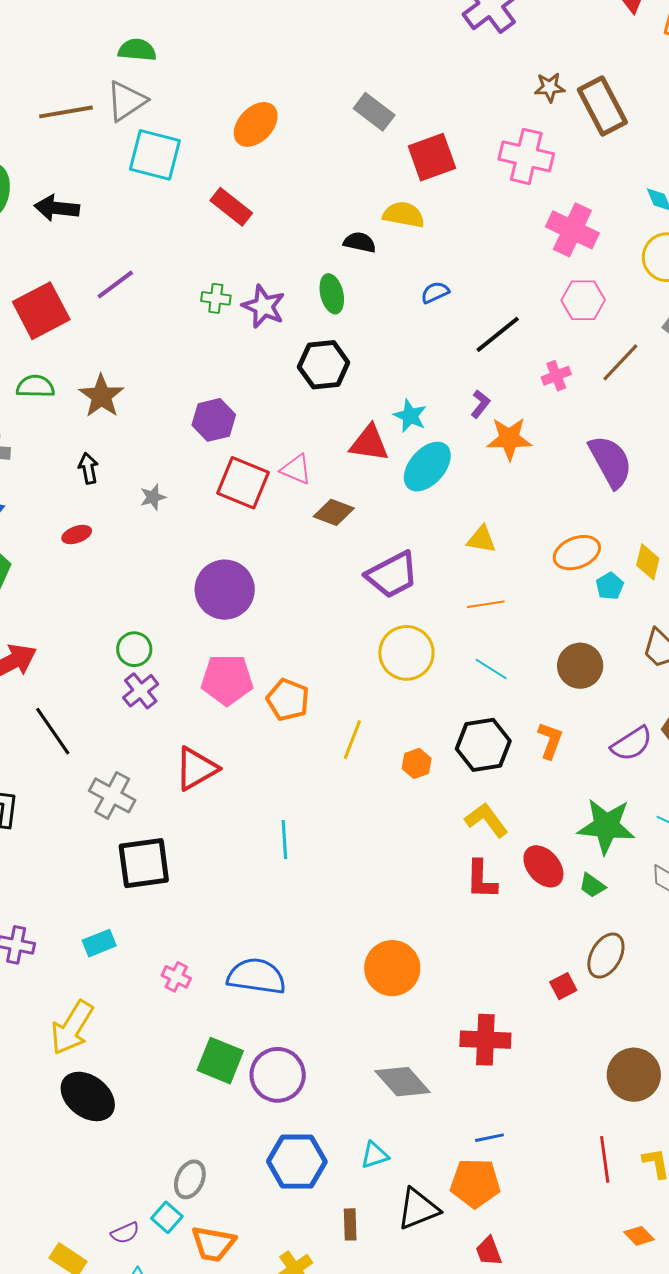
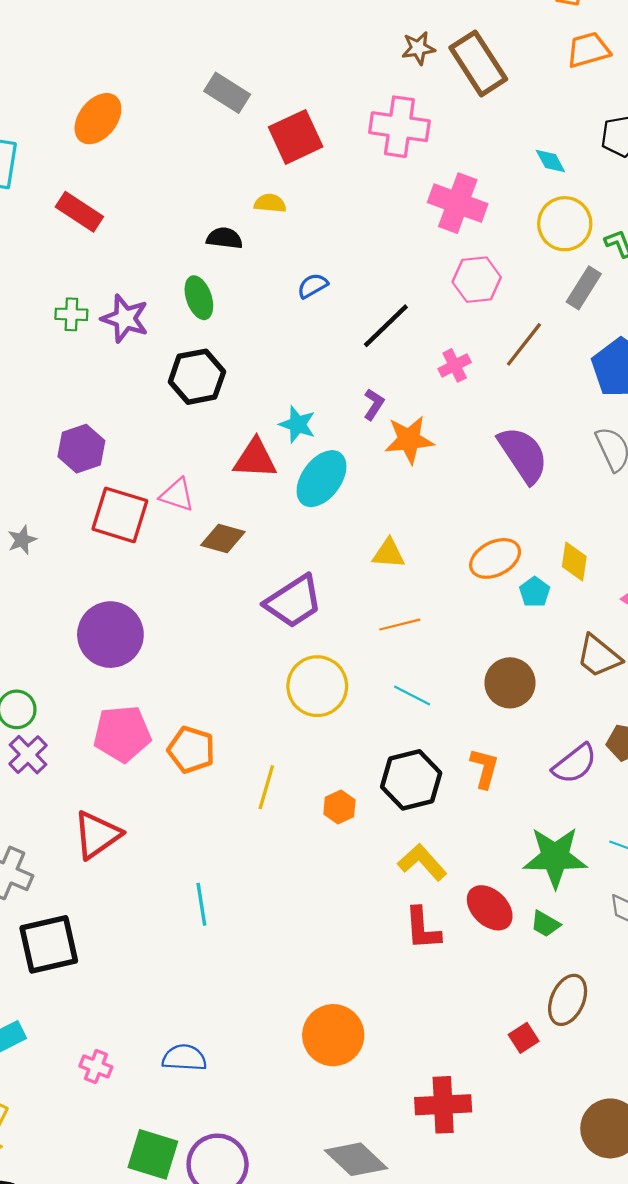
yellow semicircle: (404, 215) -> (270, 203), size x0.7
blue semicircle: (256, 976) -> (184, 1058), size x0.7

